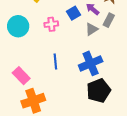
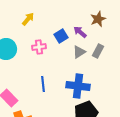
gray rectangle: (109, 20) -> (98, 51), moved
blue cross: (91, 63) -> (78, 86), turned 30

